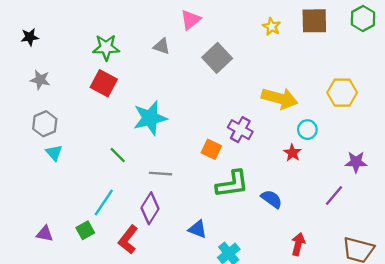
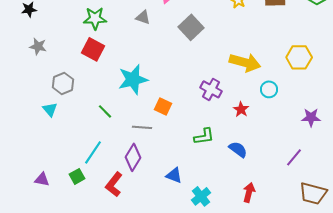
gray hexagon: (45, 124) -> (63, 83), moved
orange square: (211, 149) -> (163, 106), moved
red star: (292, 153) -> (241, 109), moved
green L-shape: (232, 184) -> (204, 136), size x0.7
purple line: (334, 196) -> (294, 157), moved
red arrow: (298, 244) -> (249, 192), moved

